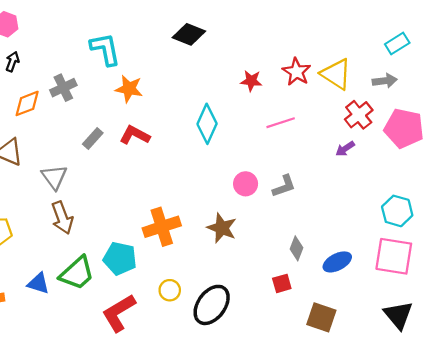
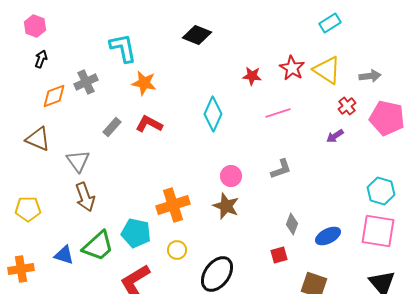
cyan rectangle: (397, 43) -> (330, 23), moved
red cross: (359, 115) -> (347, 106), size x0.7
pink circle: (246, 184) -> (231, 176), moved
yellow circle: (170, 290) -> (177, 250), moved

